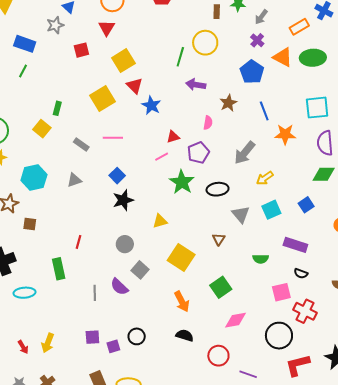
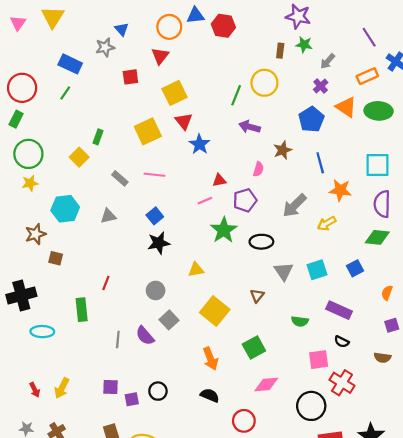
yellow arrow: (265, 178) -> (327, 223), moved

